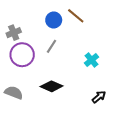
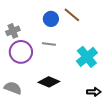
gray line: (52, 46) -> (49, 44), turned 64
cyan cross: (92, 60) -> (87, 57), size x1.5
black arrow: (99, 97) -> (94, 92), turned 40

